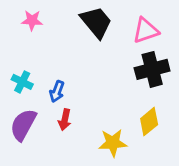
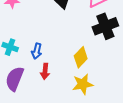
yellow diamond: (149, 122) -> (81, 57), moved

